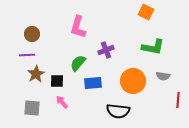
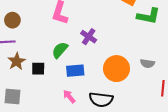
green L-shape: (153, 47) -> (148, 16), moved
purple cross: (106, 50) -> (89, 37), turned -35
pink arrow: (62, 102) -> (69, 96), moved

